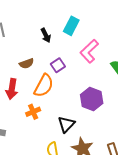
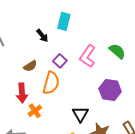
pink L-shape: (89, 51) -> (88, 56), moved
purple hexagon: (92, 99) -> (110, 90), moved
orange cross: (33, 112) -> (35, 111), moved

